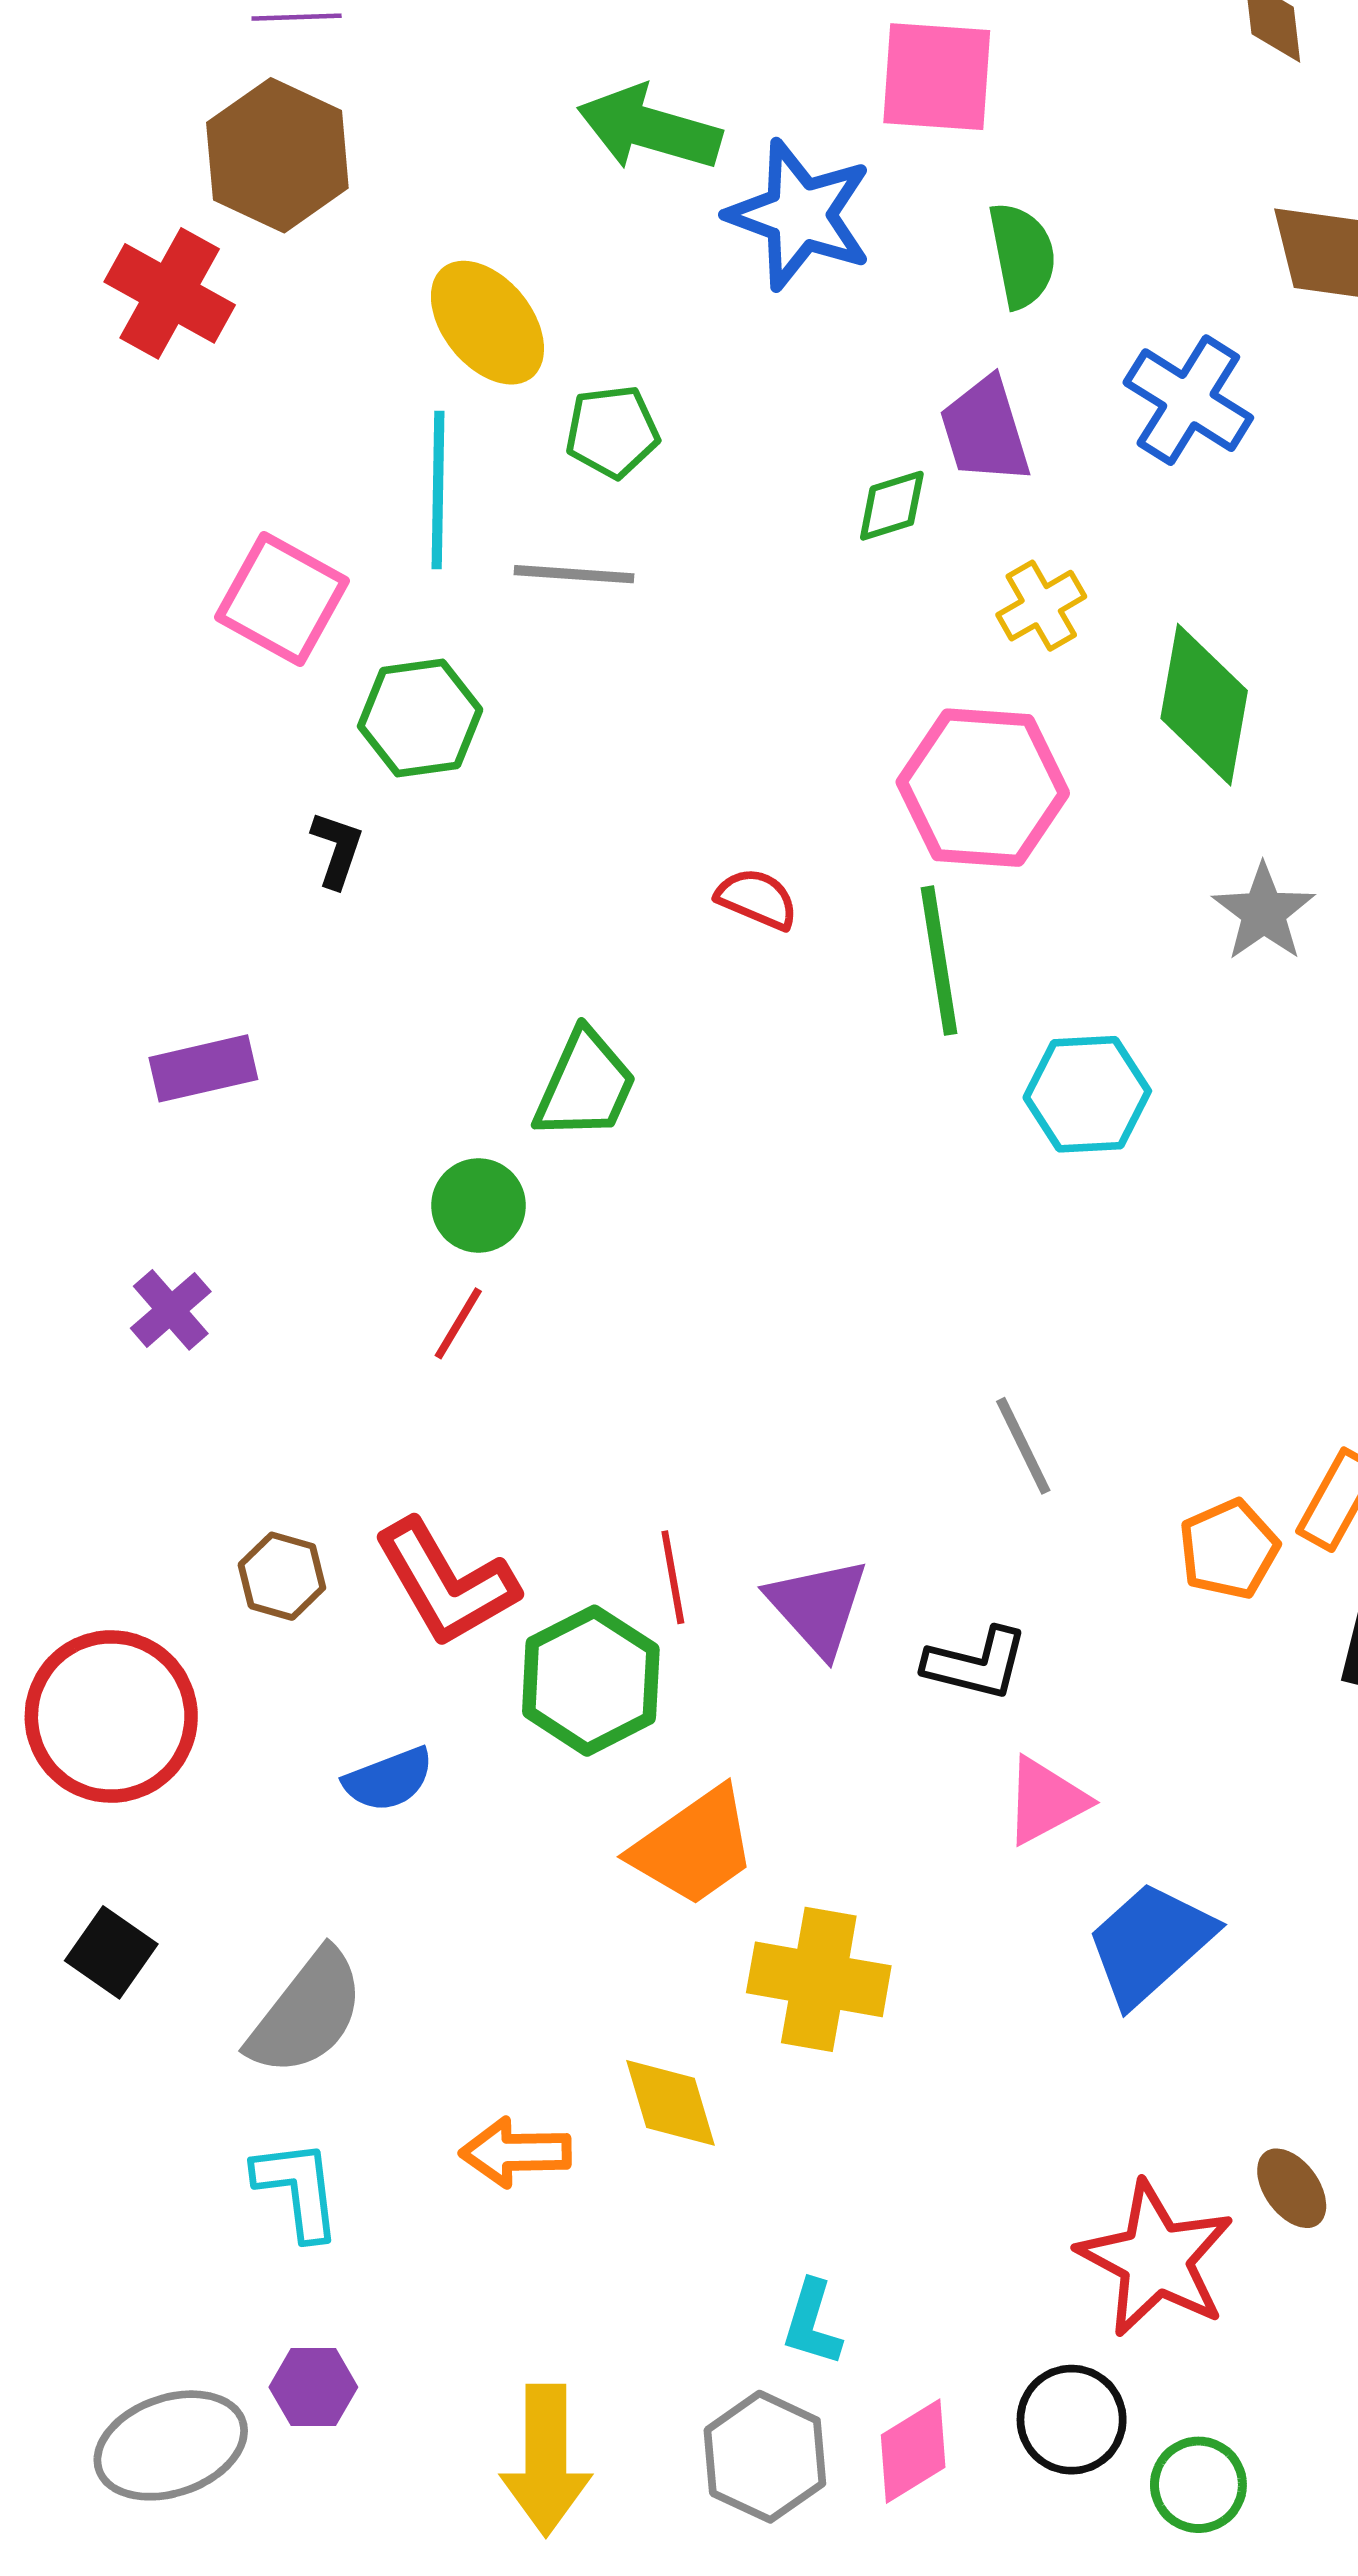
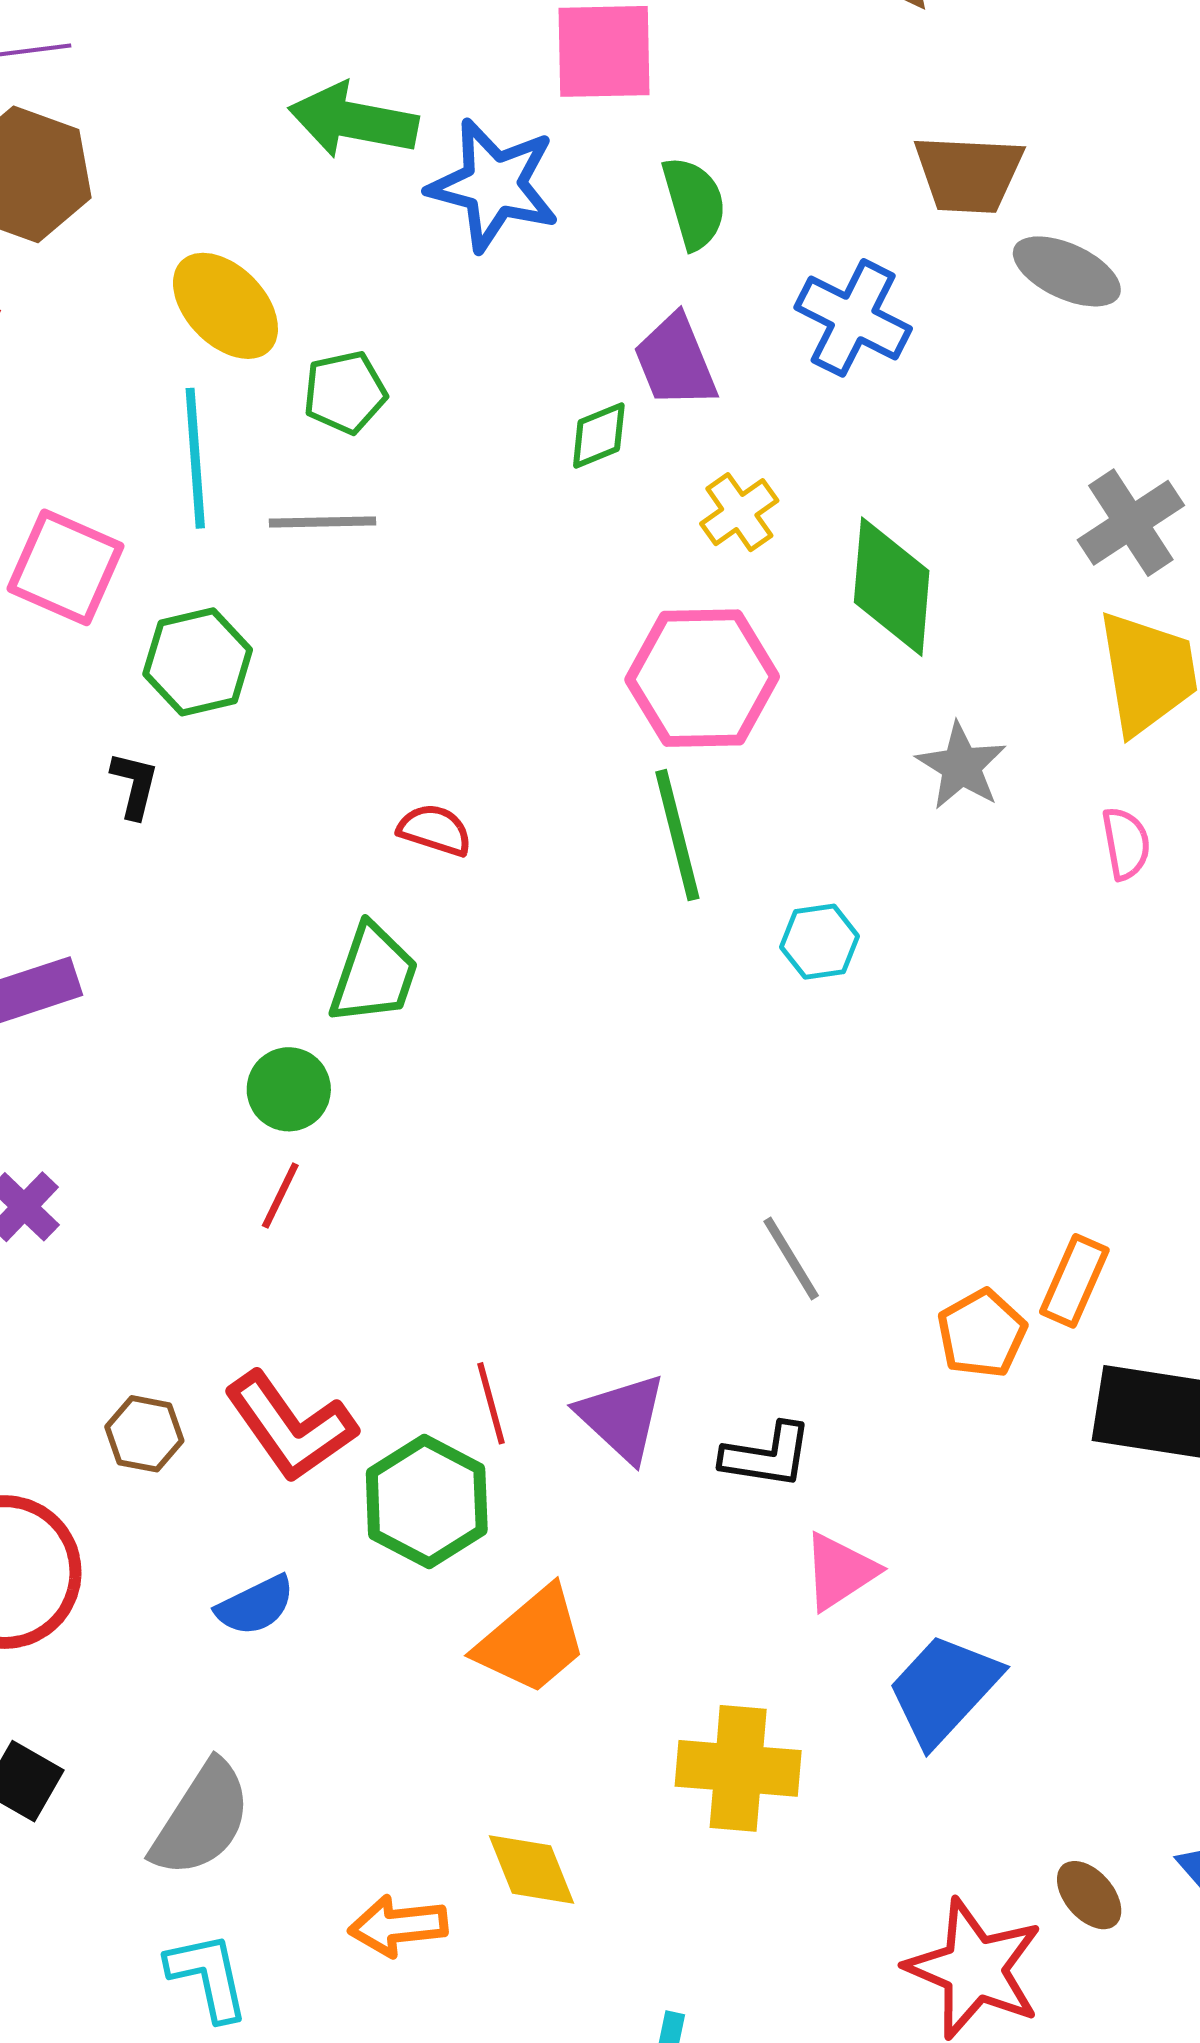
red semicircle: (757, 899) -> (435, 830), moved
cyan hexagon: (1087, 1094) -> (820, 942), size x0.7
yellow cross: (819, 1979) -> (738, 1768), moved

